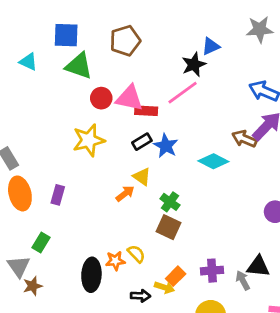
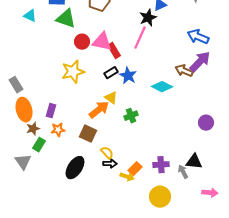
pink line: (183, 93) -> (140, 38), turned -30
red rectangle: (146, 111) -> (114, 51), turned 56
orange arrow: (125, 193) -> (99, 110), size x1.5
green cross: (170, 202) -> (131, 116), turned 32
brown square: (169, 227) -> (88, 134), moved
orange star: (115, 261) -> (58, 130), moved
black ellipse: (91, 275) -> (75, 168), turned 30
brown star: (33, 286) -> (33, 129), moved
black arrow: (141, 296) -> (110, 164), moved

